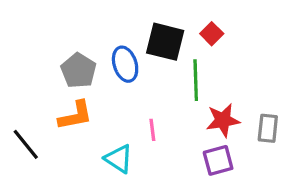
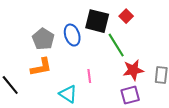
green line: (196, 80) -> (116, 45), turned -30

